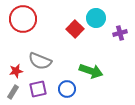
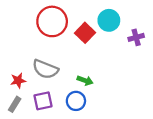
red circle: (23, 19) -> (52, 21), moved
green arrow: (91, 71) -> (85, 80), moved, size x0.6

